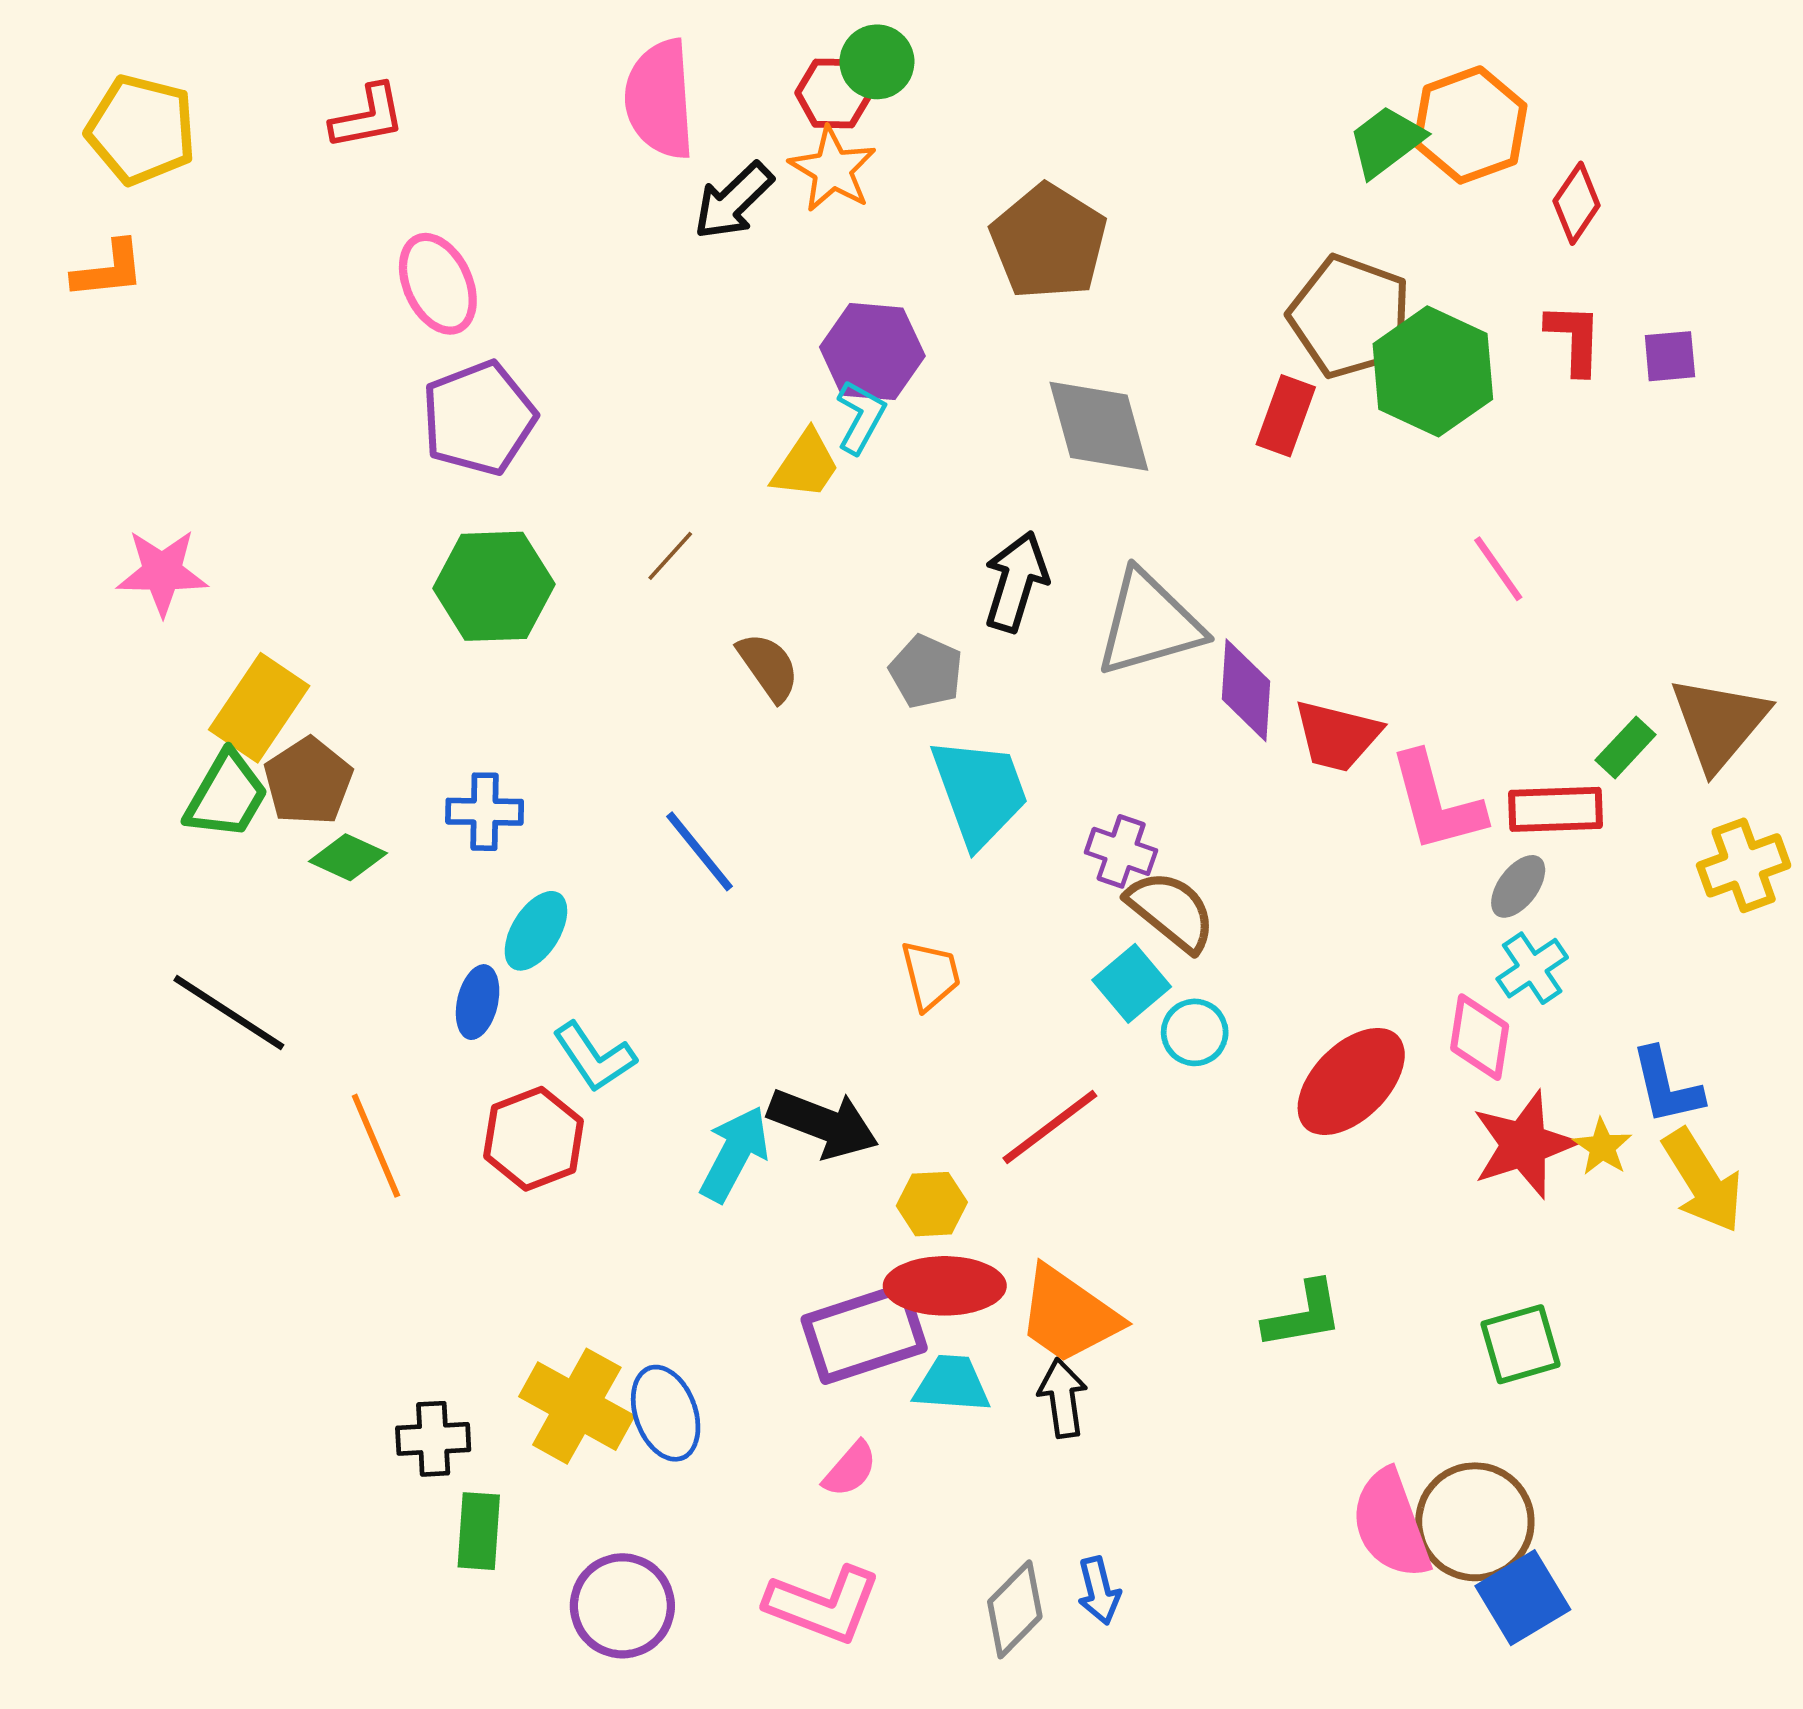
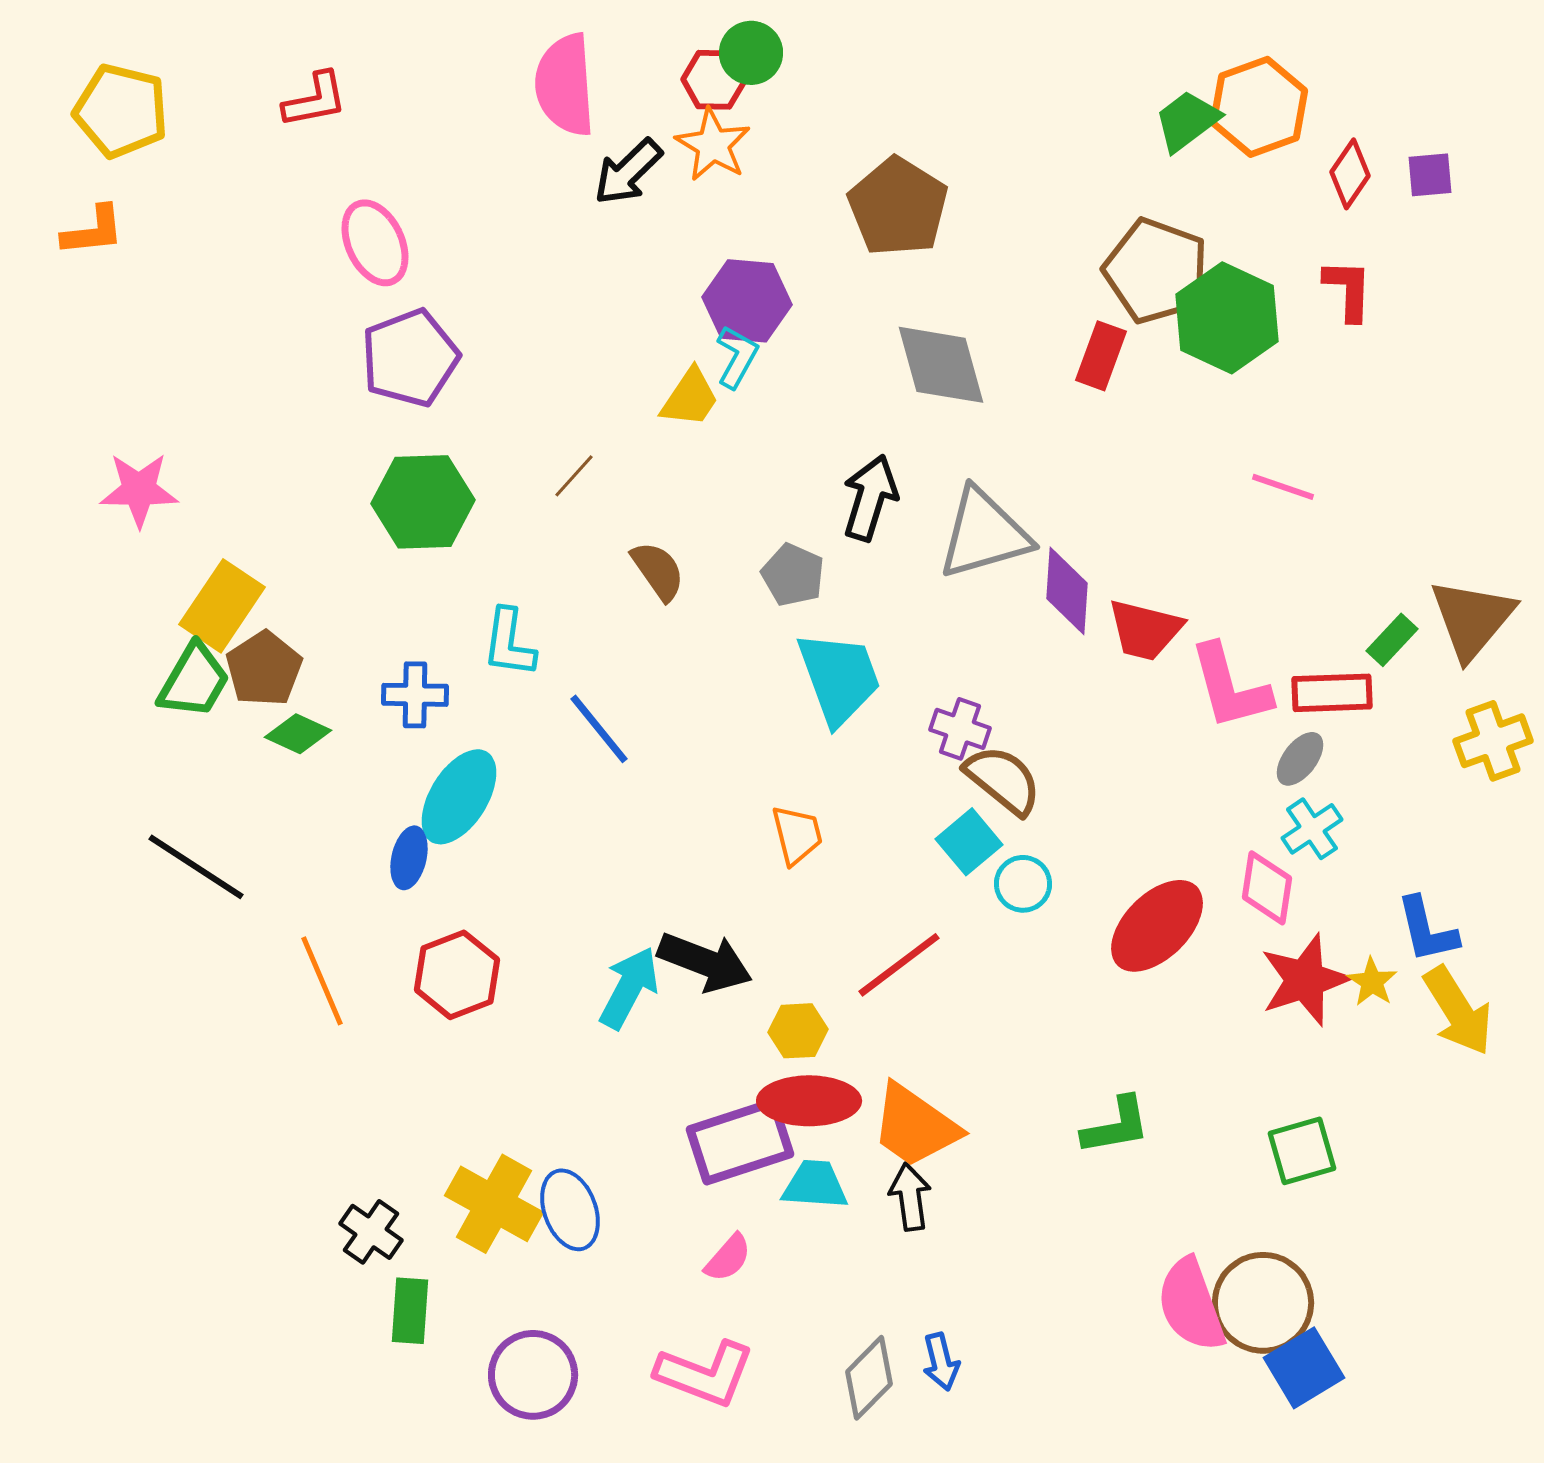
purple square: (1670, 356) -> (1430, 175), moved
pink line: (1498, 569) -> (1283, 487), turned -36
cyan ellipse: (536, 931) -> (459, 797), size x1.4
cyan L-shape: (594, 1057) -> (509, 643), moved, turned 42
black cross: (433, 1439) -> (371, 1232), turned 38

